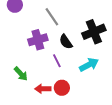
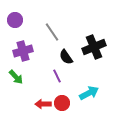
purple cross: (38, 40) -> (23, 51), moved
cyan arrow: (89, 65) -> (89, 93), moved
green arrow: (21, 74) -> (16, 77), moved

